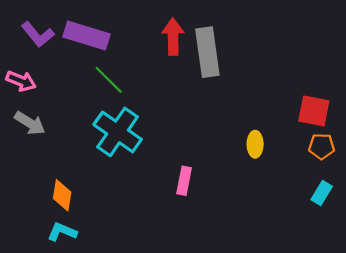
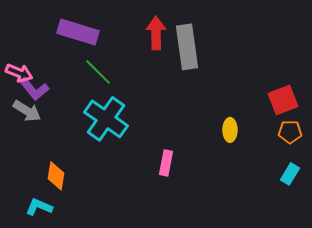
purple L-shape: (38, 34) -> (34, 89), moved
red square: (314, 111) -> (283, 100), turned -32
cyan L-shape: (62, 232) -> (39, 207), moved

